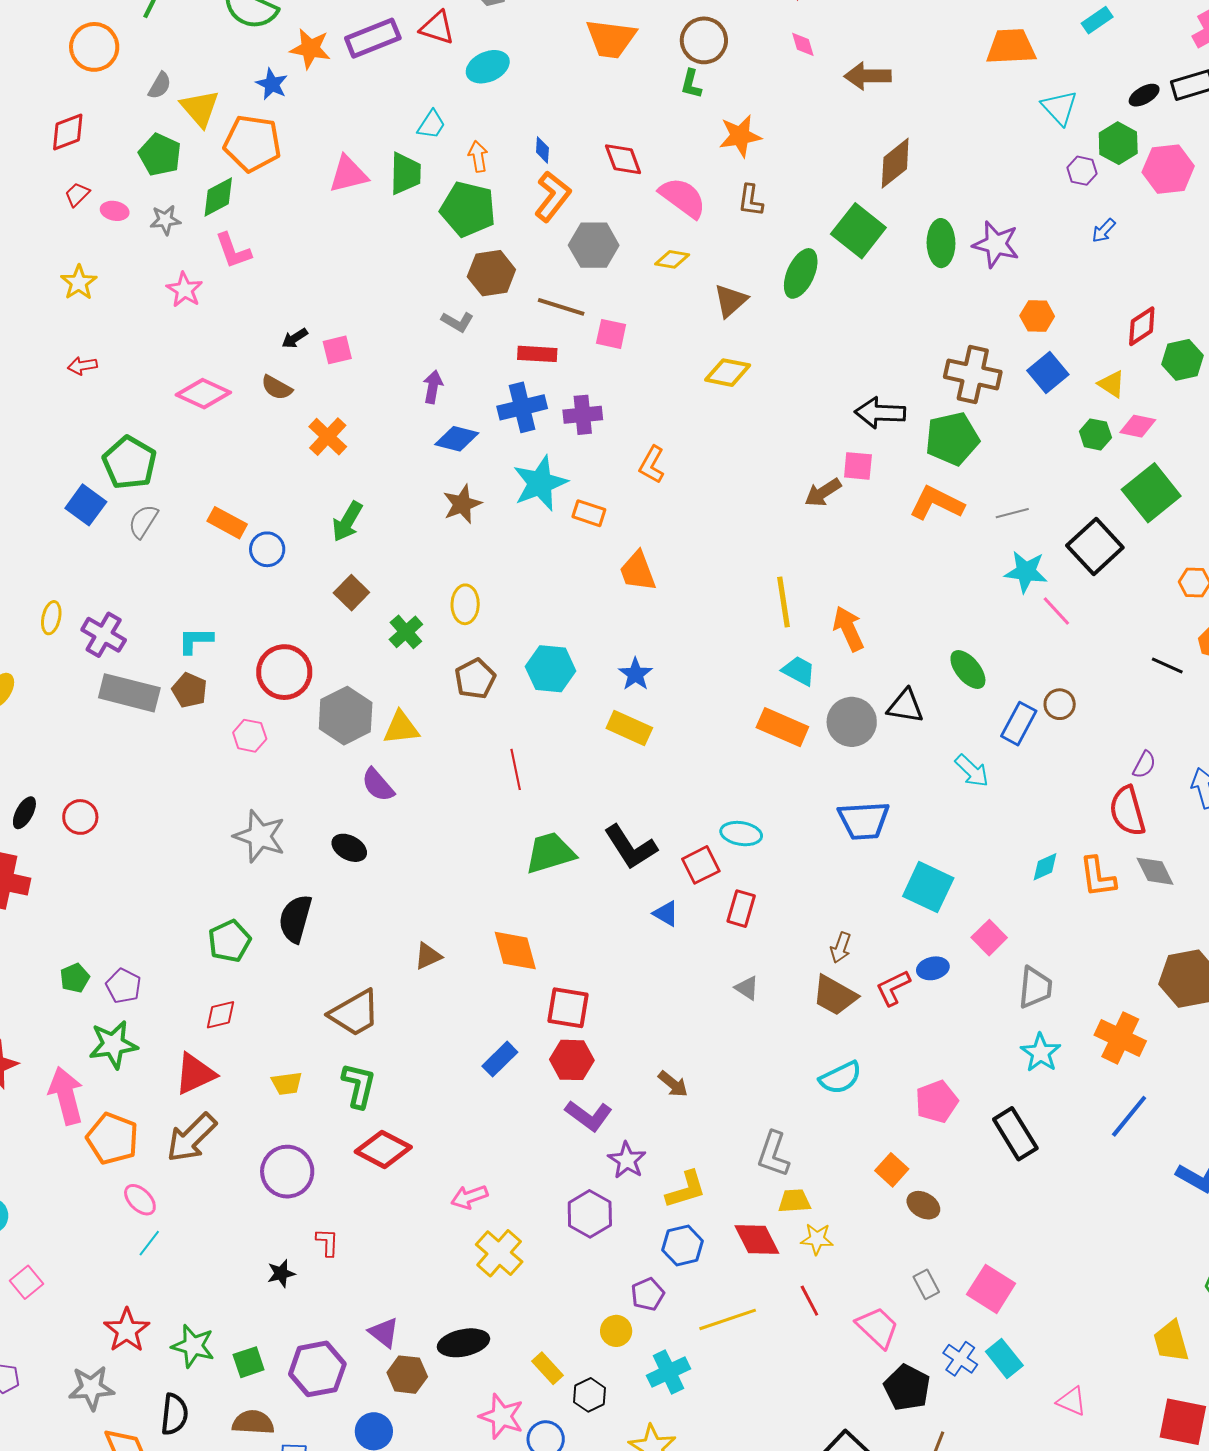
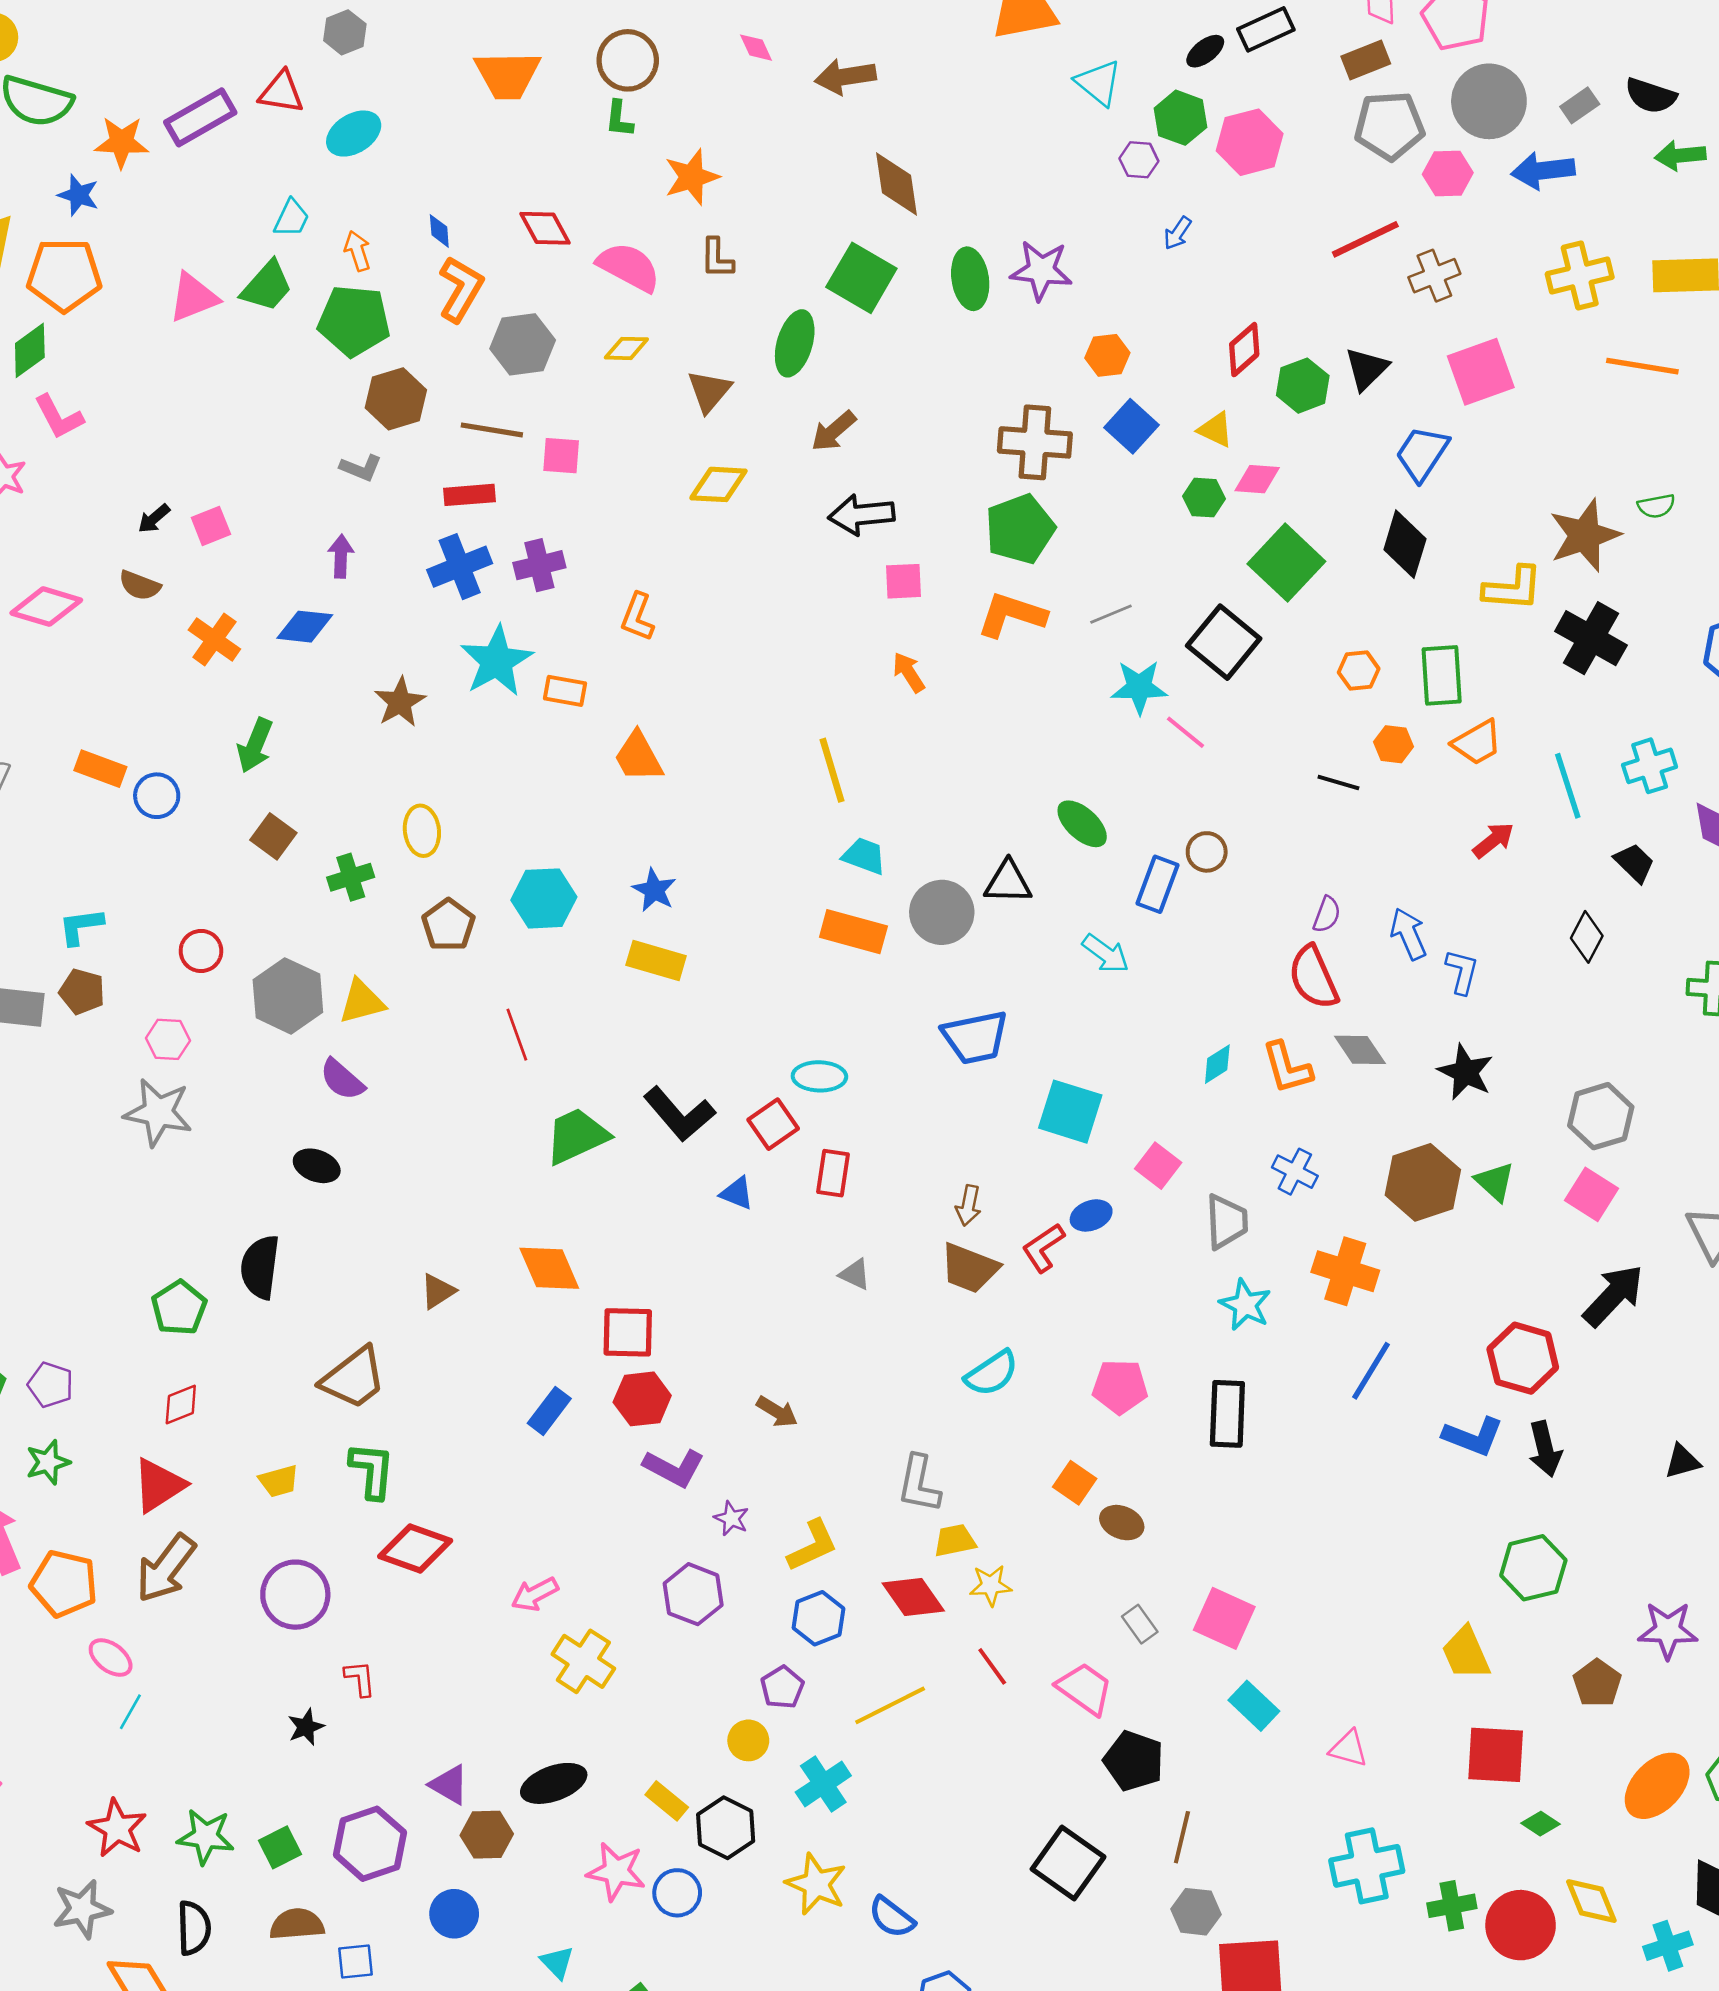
brown diamond: (895, 163) -> (897, 184), turned -52
green trapezoid: (405, 174) -> (267, 286), turned 48
black arrow: (880, 413) -> (862, 515), moved
blue diamond: (457, 439) -> (305, 627), moved
brown arrow: (823, 493) -> (834, 431), moved
orange arrow: (848, 629) -> (909, 672), moved, size x0.7
green cross: (406, 632) -> (351, 877), turned 32
red circle: (284, 672) -> (201, 951), size x0.6
gray star: (260, 836) -> (158, 1112), moved
green star: (113, 1044) -> (48, 1462), size x0.7
pink pentagon: (937, 1102) -> (1120, 1387), turned 30
black rectangle: (1015, 1134) -> (1227, 1414), turned 42
purple star: (627, 1160) -> (731, 1518), size x0.7
blue cross: (960, 1359) -> (1295, 1172), moved
black hexagon: (589, 1395) -> (726, 1828), size x1.4

